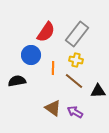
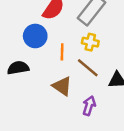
brown triangle: (53, 108) -> (62, 86), moved
purple arrow: (75, 112) -> (89, 106), turned 77

